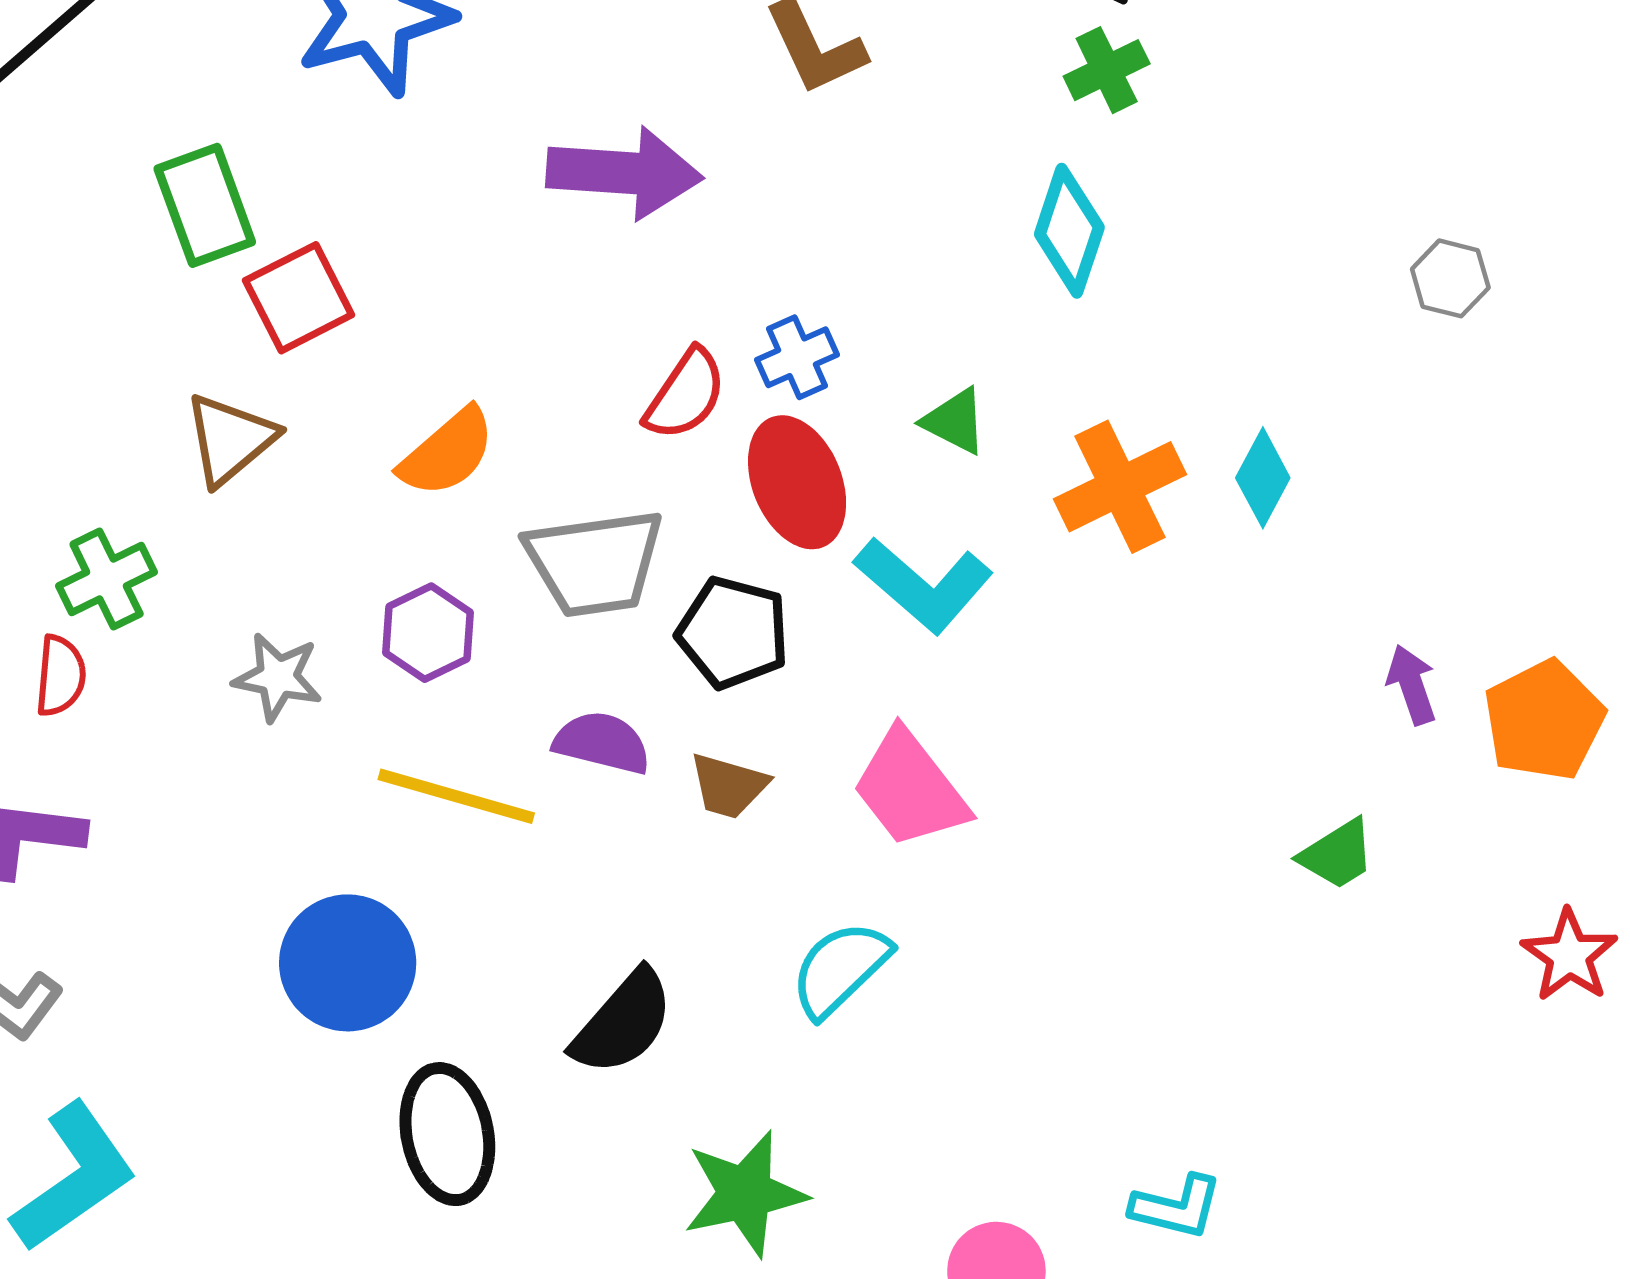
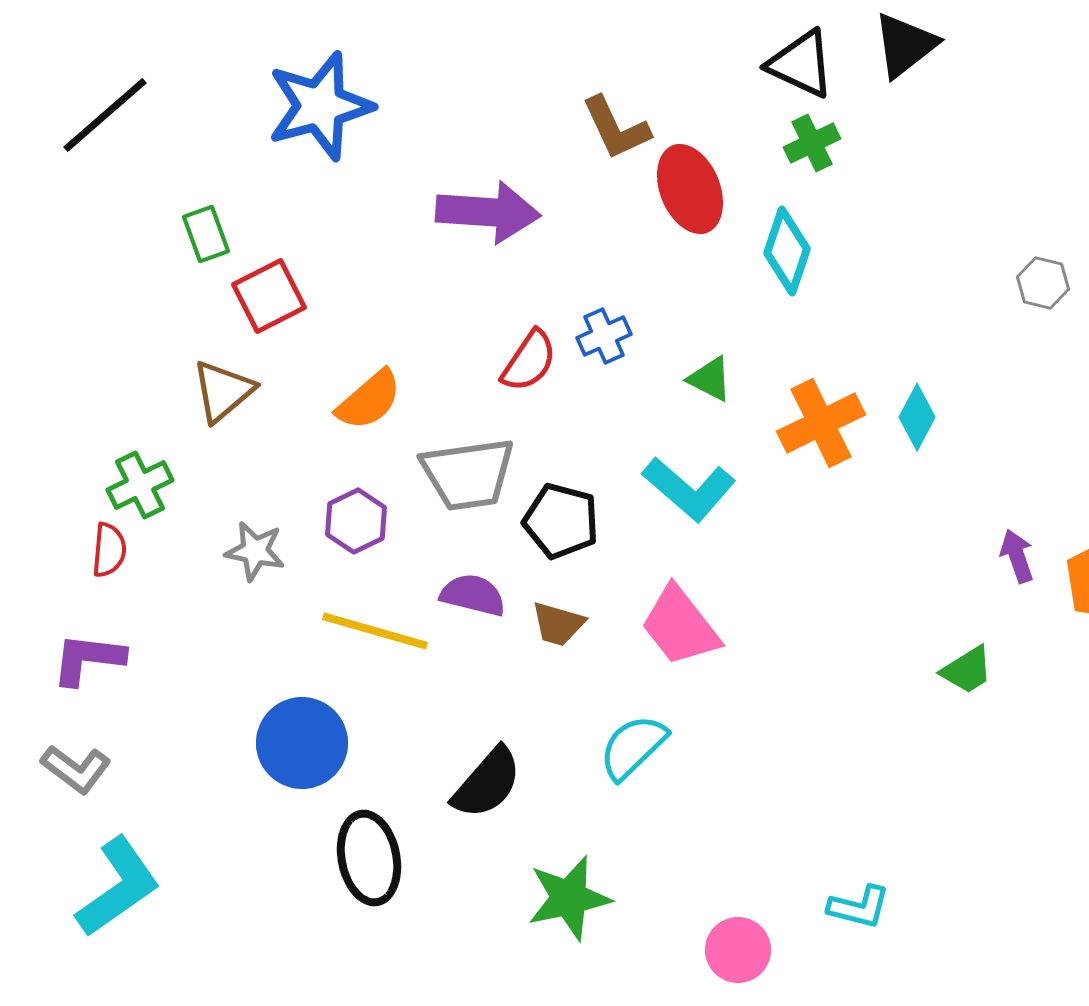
green rectangle: (205, 205) -> (206, 234), size x0.7
red ellipse: (797, 482) -> (690, 189), moved

